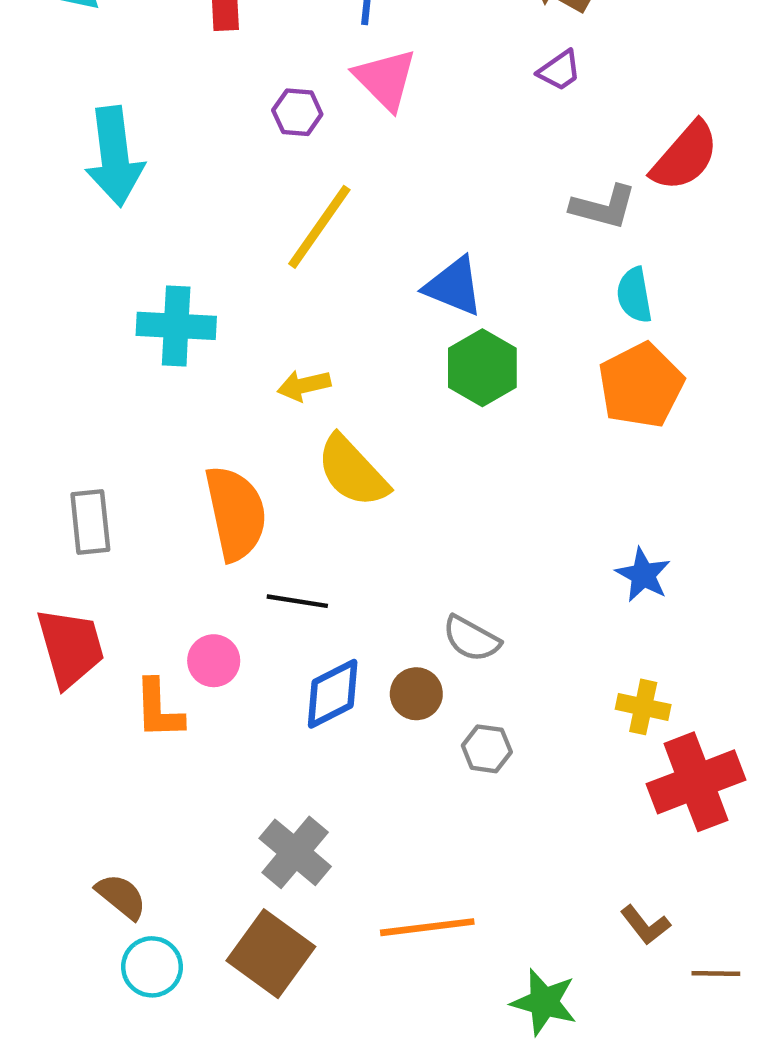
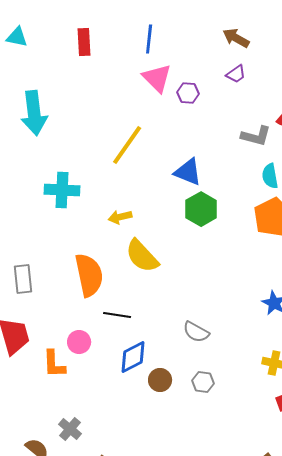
purple hexagon: (297, 112) -> (188, 93), moved
brown circle: (416, 694) -> (160, 380), moved
gray cross: (295, 852) -> (70, 429), moved, size x0.7

